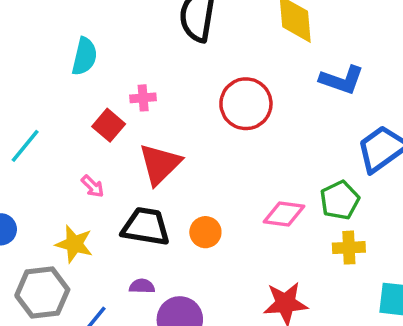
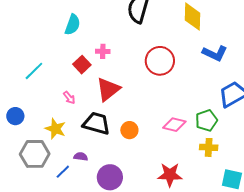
purple semicircle: (142, 286) -> (81, 157), moved

